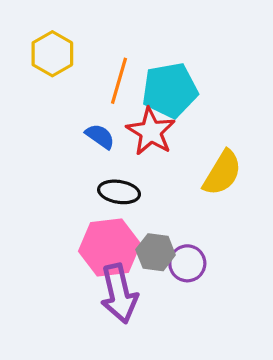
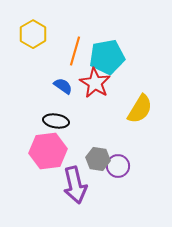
black ellipse: (119, 192) -> (56, 121), moved
pink hexagon: (110, 247) -> (48, 151), moved

